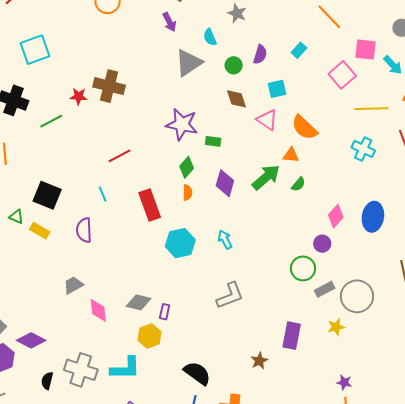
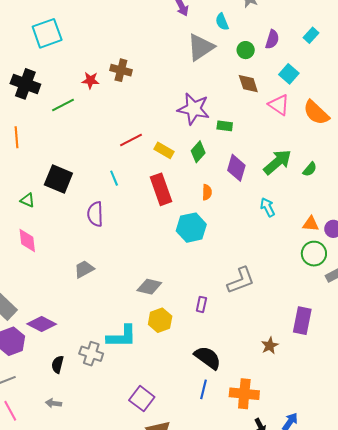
brown cross: (109, 86) -> (121, 70), size x0.7
cyan square: (277, 89) -> (289, 74), turned -36
orange triangle: (291, 155) -> (311, 224), moved
orange semicircle: (187, 193) -> (207, 192), moved
yellow rectangle: (40, 231) -> (164, 150), moved
cyan arrow: (225, 240) -> (268, 207), moved
pink diamond: (98, 310) -> (27, 241), moved
purple rectangle: (165, 312) -> (201, 304), moved
cyan L-shape: (125, 368) -> (122, 336), moved
gray cross: (81, 370) -> (91, 354), size x0.7

